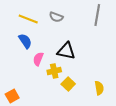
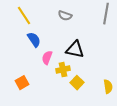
yellow line: (28, 19) -> (24, 16), moved, turned 36
orange square: (12, 96) -> (22, 83), moved

